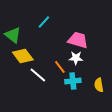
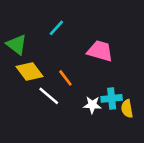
white star: (76, 58) -> (92, 105), moved
orange line: (60, 67) -> (65, 78), moved
cyan cross: (73, 81) -> (112, 98), moved

